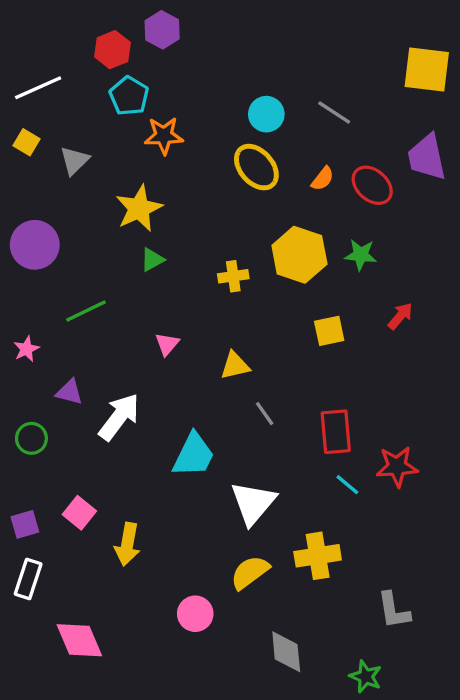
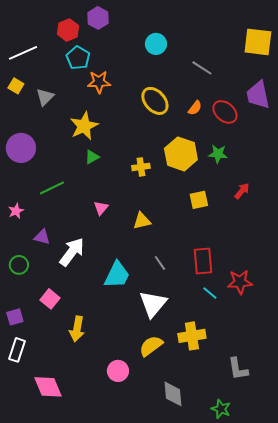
cyan circle: (266, 114) -> (156, 44), moved
gray line: (265, 414) -> (160, 263), moved
pink square: (79, 513) -> (50, 299), moved

